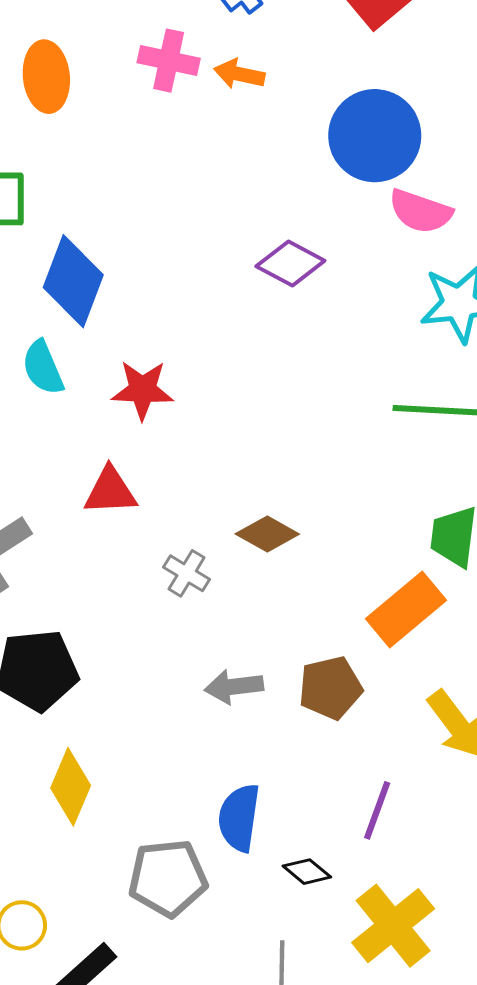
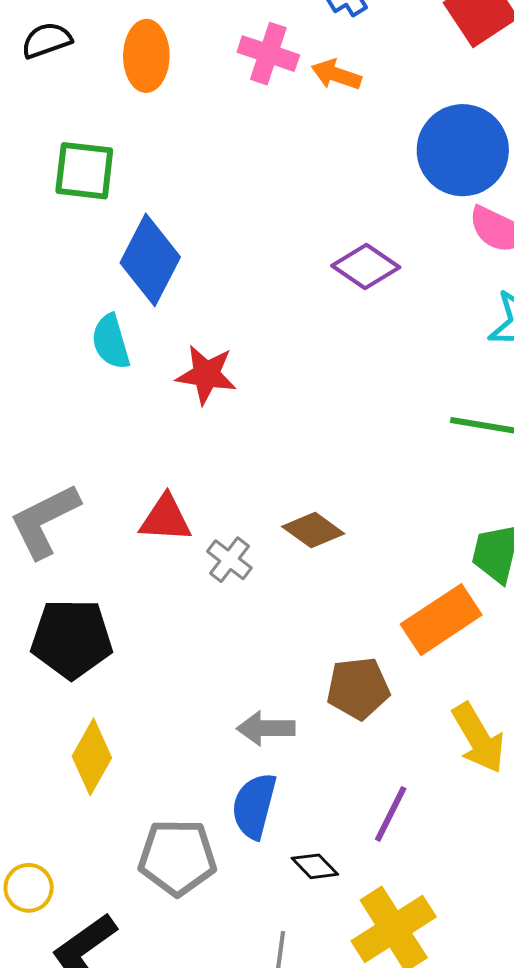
red triangle: (110, 491) -> (166, 518), moved
gray arrow: (234, 687) -> (266, 728), moved

